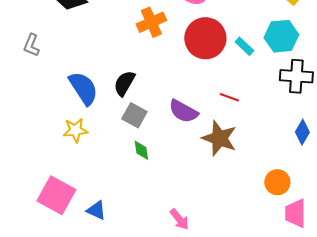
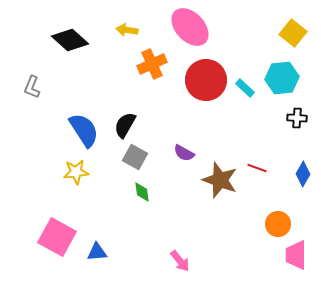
black cross: (296, 76) -> (297, 118), size x0.6
red line: (229, 97) -> (257, 168), moved
purple semicircle: (183, 111) -> (184, 153), size x0.7
blue triangle: (96, 210) -> (97, 252), turned -30

